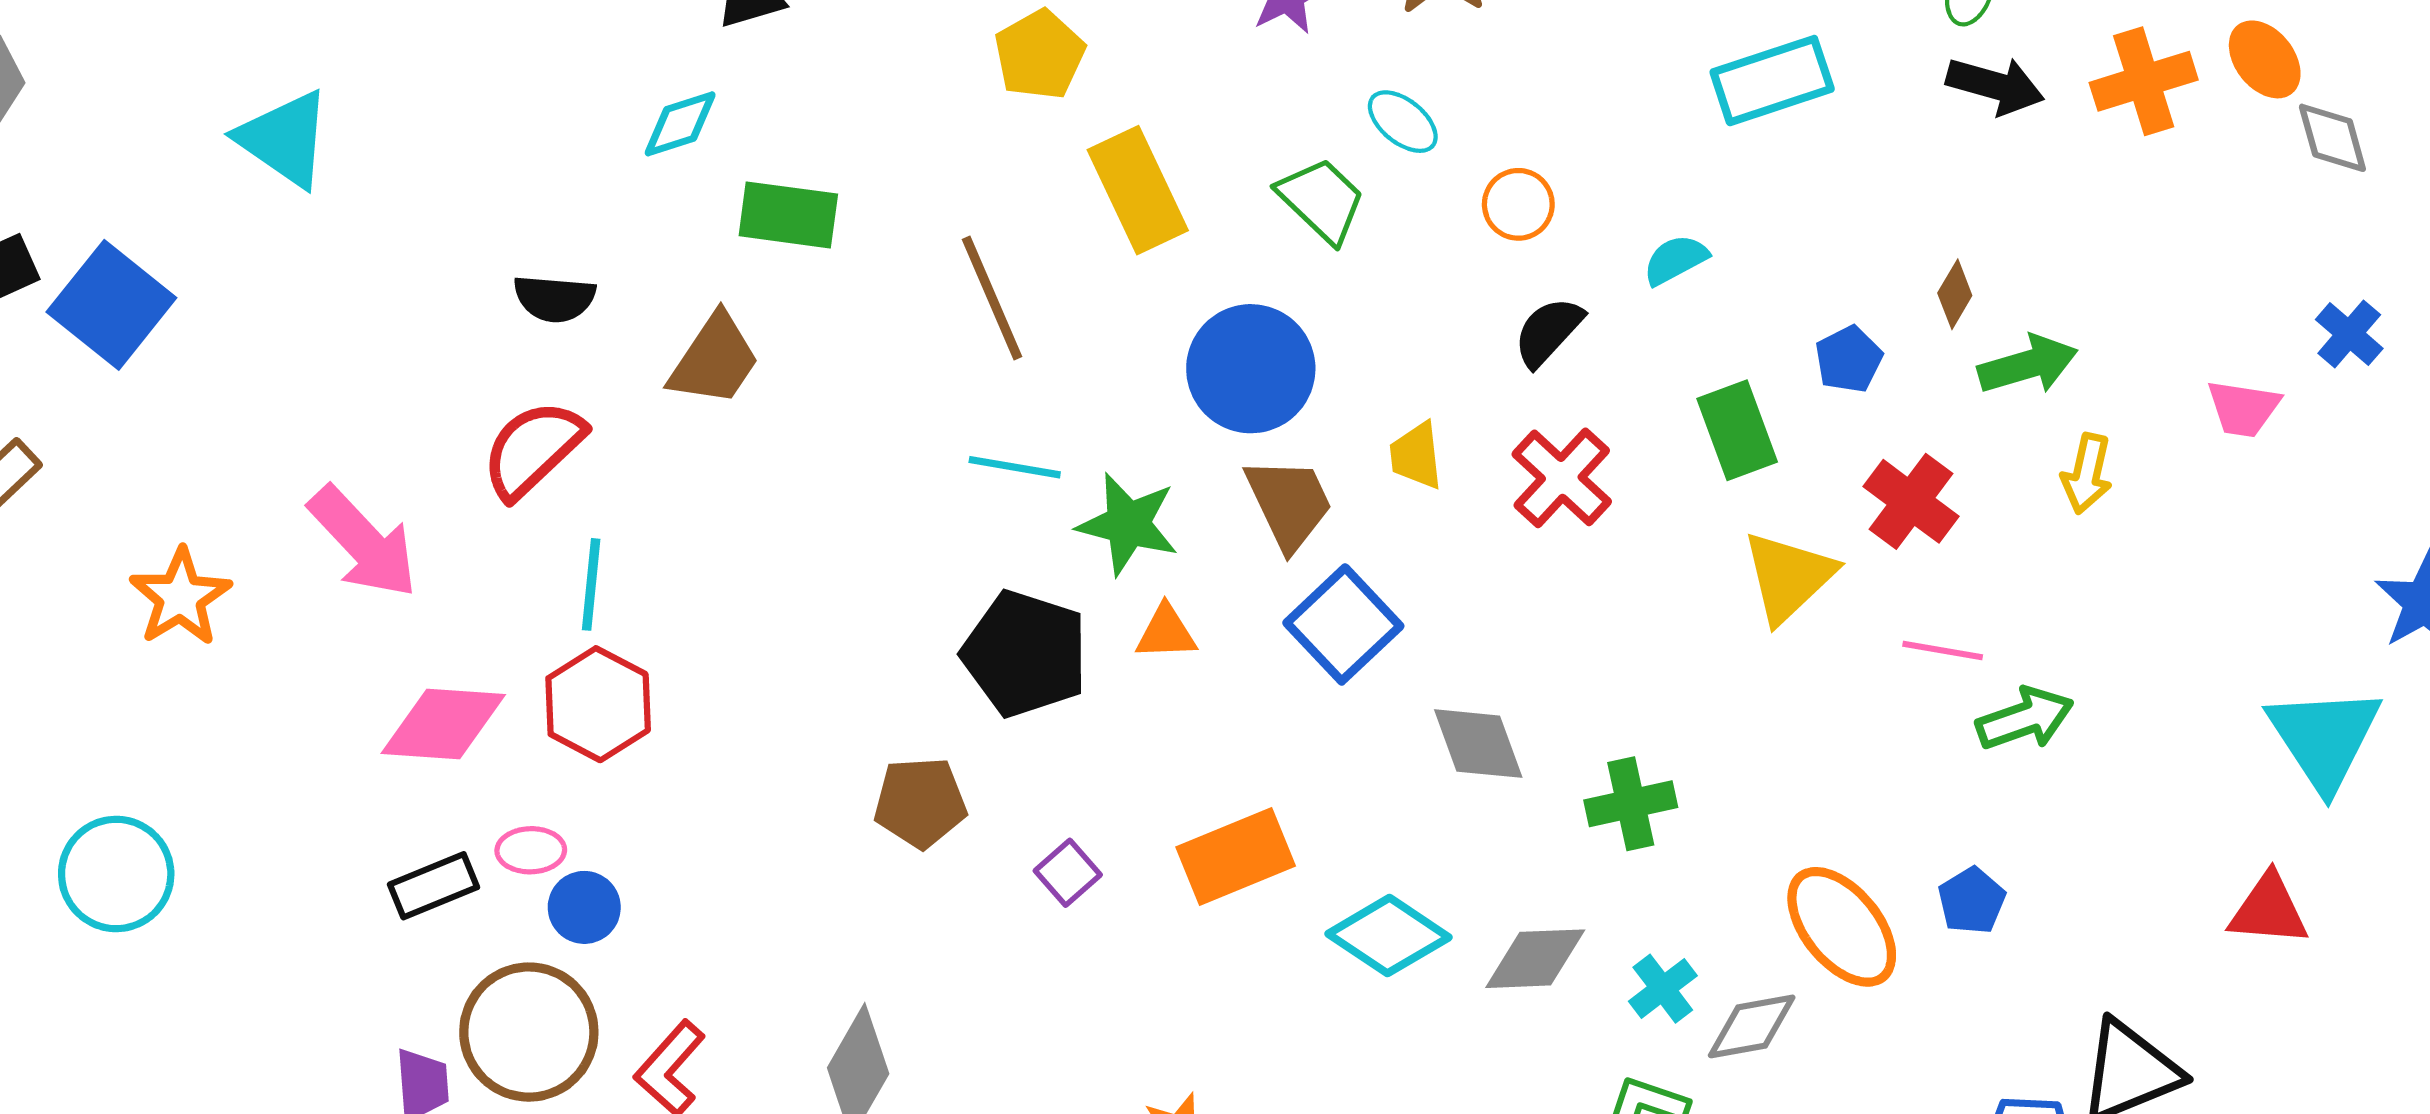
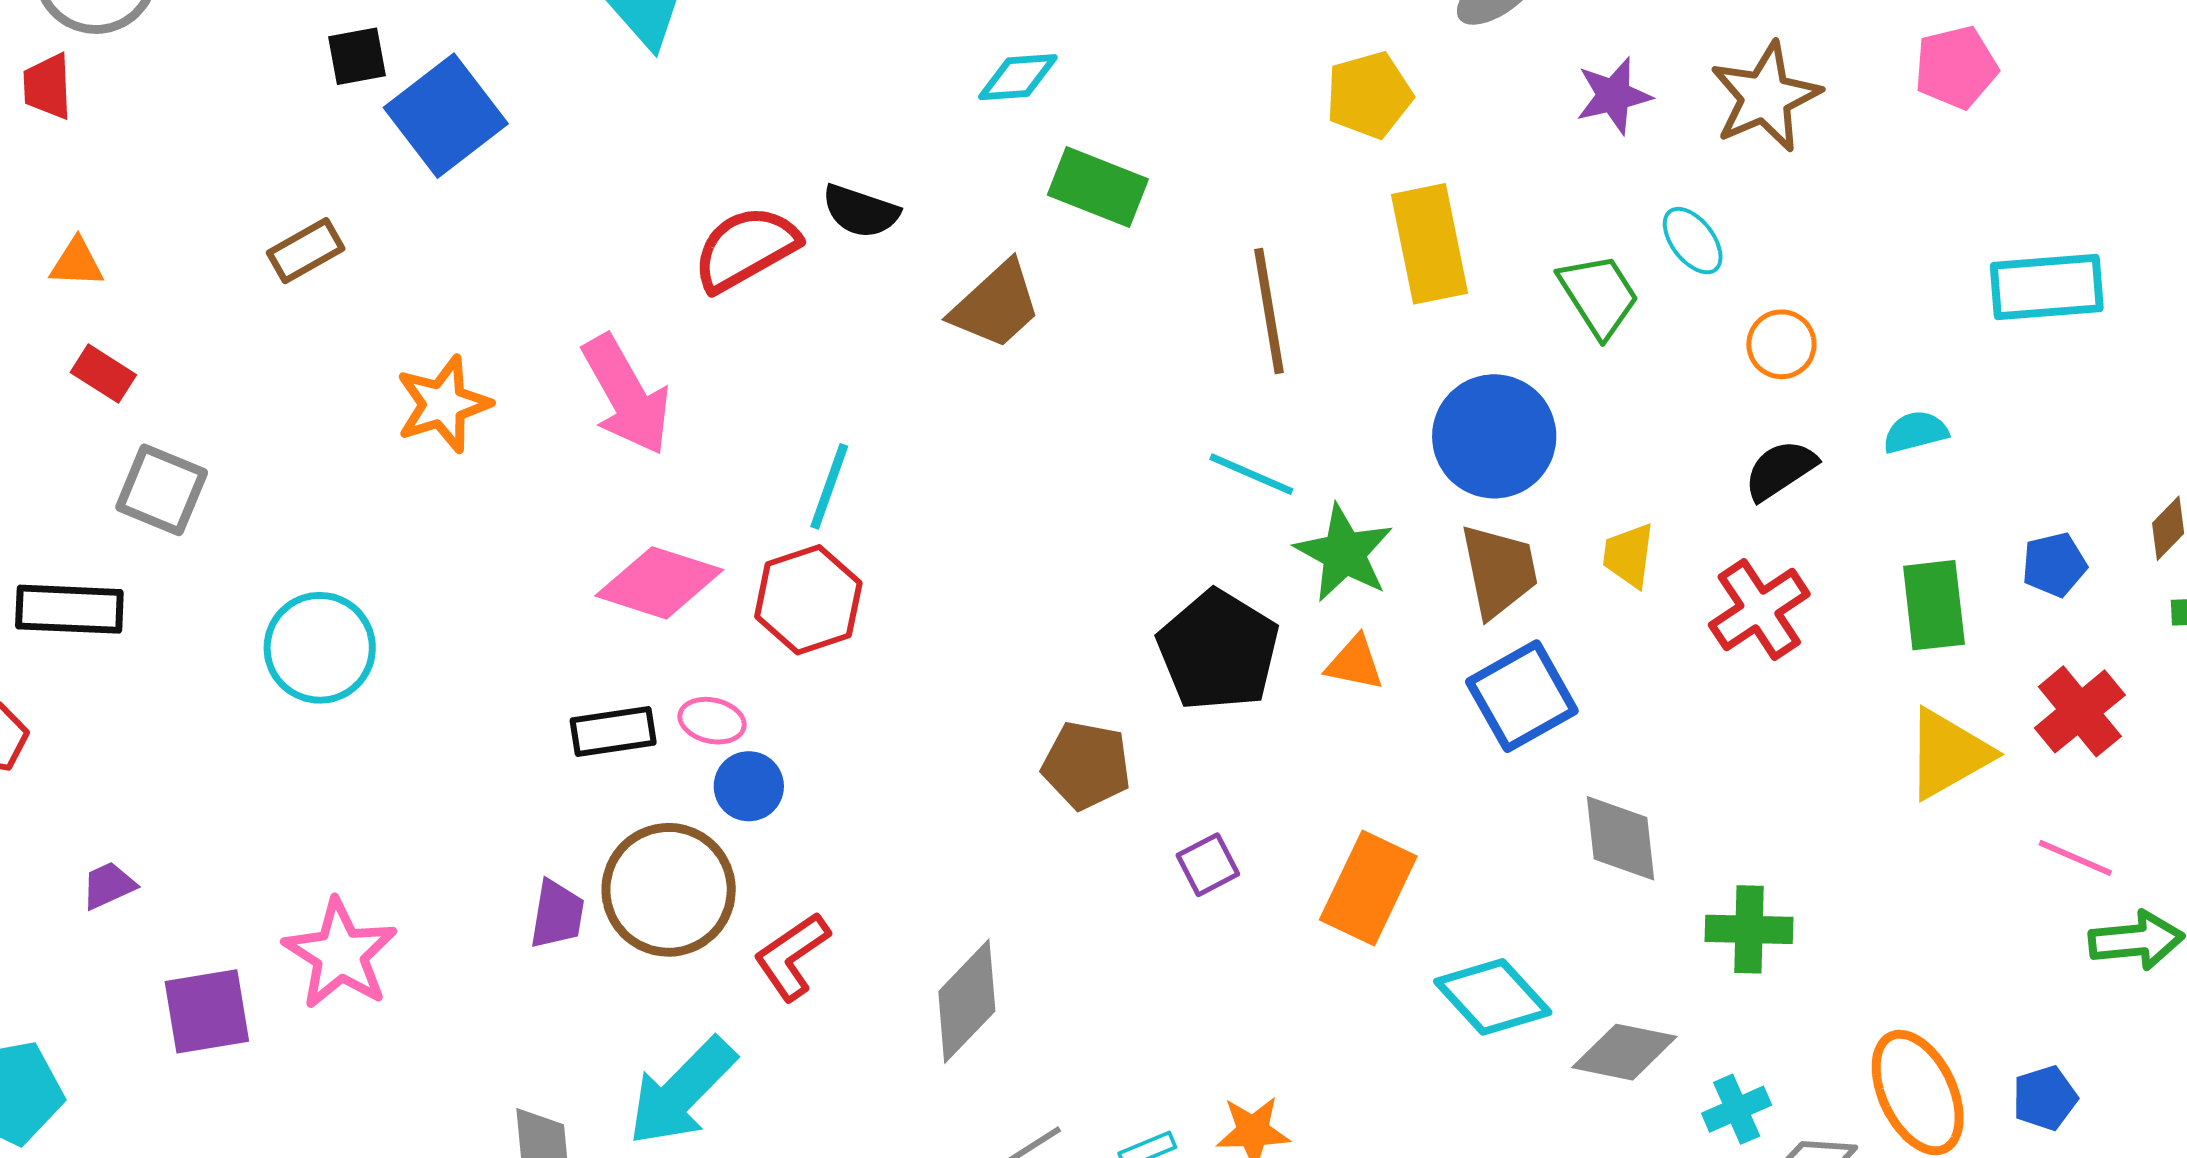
red semicircle: (533, 449) -> (746, 248), moved
orange rectangle: (1236, 856) -> (1368, 888), turned -56

